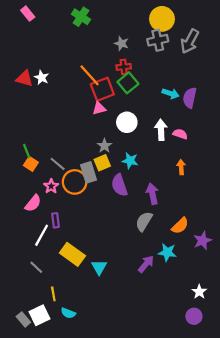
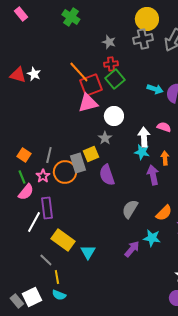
pink triangle: (99, 108) -> (88, 103), size x1.5
white arrow: (161, 130) -> (144, 137), moved
gray star: (104, 146) -> (105, 138), moved
green line: (27, 151) -> (22, 177), moved
cyan star: (130, 161) -> (142, 152), moved
gray line: (58, 164) -> (49, 155), turned 63
purple arrow: (152, 194) -> (153, 175), moved
purple rectangle: (55, 220) -> (47, 208), size x1.5
gray line: (36, 267) -> (46, 260), moved
yellow line: (53, 294) -> (57, 277), moved

